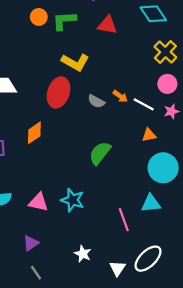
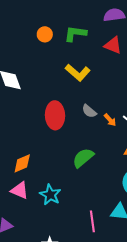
orange circle: (39, 17) -> (45, 34), moved
red ellipse: (59, 92) -> (55, 115), moved, turned -32
orange arrow: (120, 96) -> (110, 120), moved
orange diamond: (34, 133) -> (22, 163), moved

